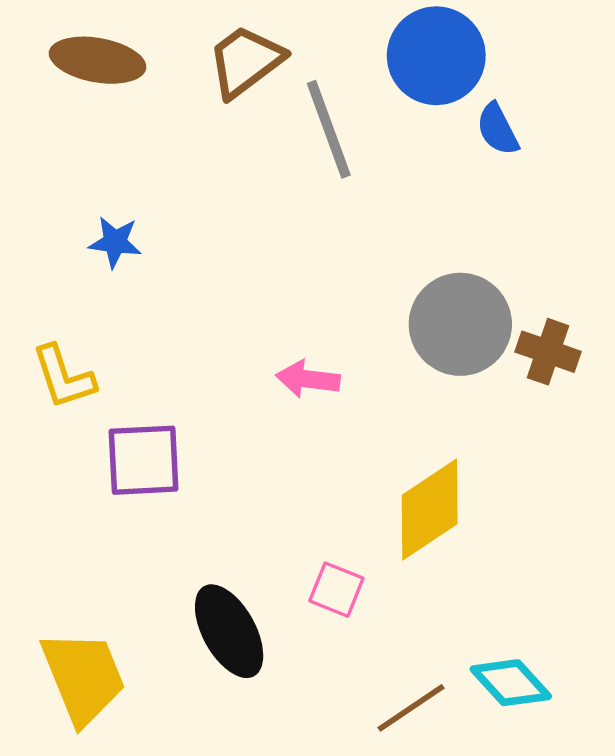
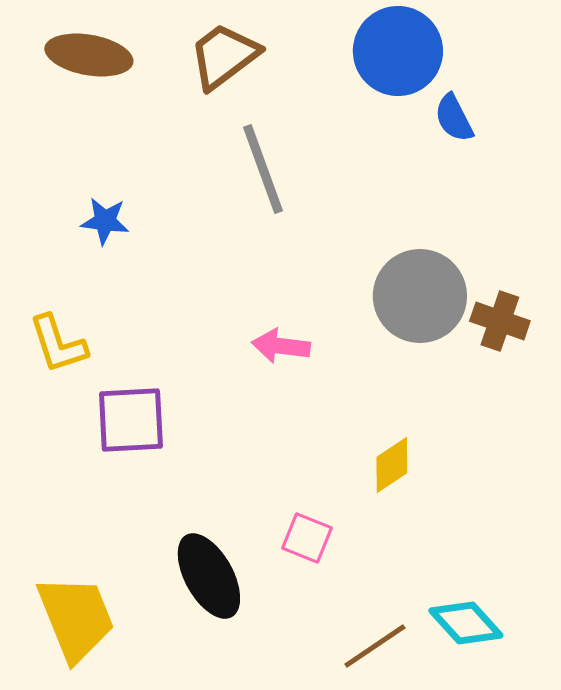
gray line: (329, 129) -> (263, 169), moved
yellow diamond: (430, 510) -> (392, 465), size x0.6

